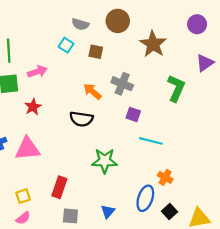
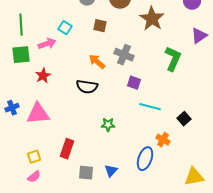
cyan square: (66, 45) -> (65, 28), moved
green star: (105, 161) -> (108, 125), size x0.6
black square: (170, 211) -> (184, 119), moved
gray square: (70, 216) -> (86, 173), moved

